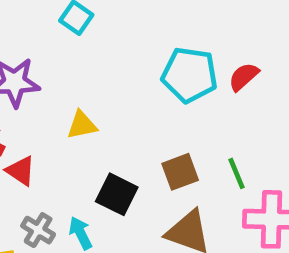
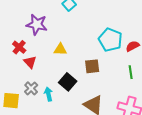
brown square: (180, 172) -> (92, 66), moved
green line: (237, 173) -> (131, 72), moved

